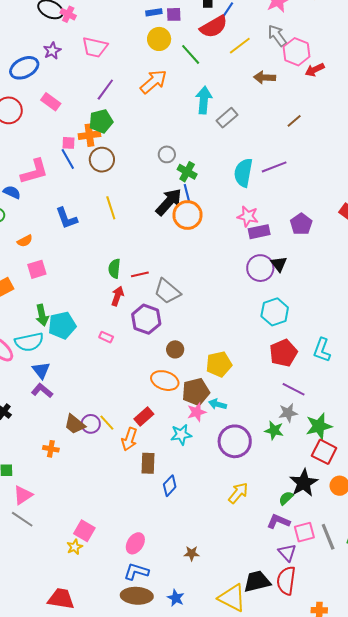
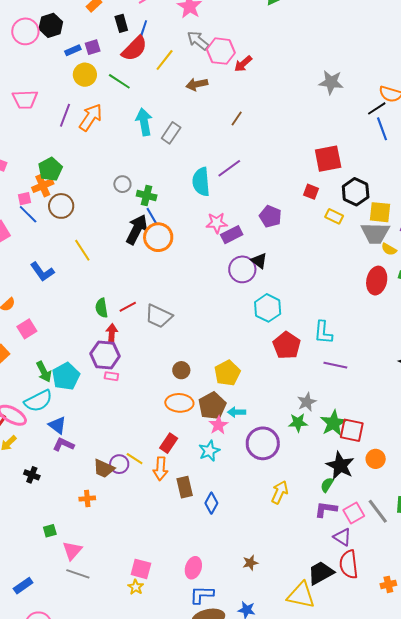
purple line: (105, 90) -> (65, 115), moved
purple hexagon: (146, 319) -> (105, 355), moved
purple line: (294, 389) -> (335, 365), moved
green star: (319, 426) -> (333, 423), moved

